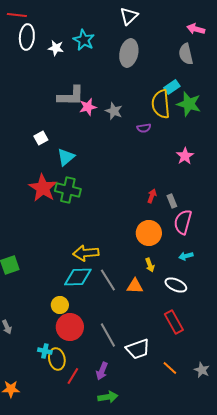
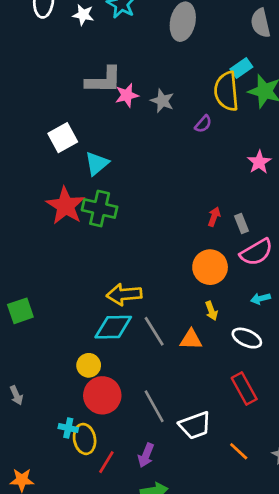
purple semicircle: (144, 128) -> (203, 124), turned -40
white square: (41, 138) -> (63, 138), size x1.5
pink semicircle: (183, 222) -> (256, 252), turned -135

